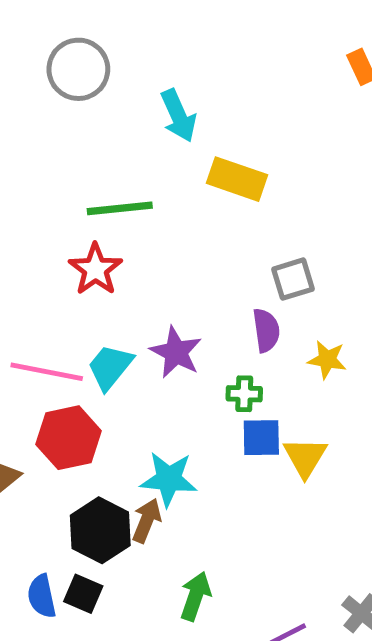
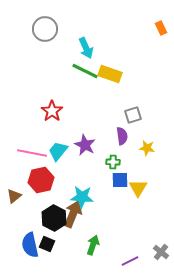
green line: (120, 208) -> (85, 71), moved, turned 32
brown arrow: (147, 521) -> (73, 214), size x1.5
blue semicircle: (42, 596) -> (30, 245), size x1.4

